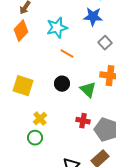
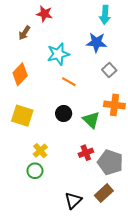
orange diamond: (21, 31) -> (20, 74), moved
red cross: (83, 121) -> (86, 153), turned -32

